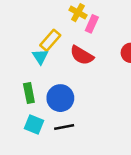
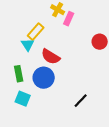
red semicircle: (82, 55) -> (51, 57), moved
black line: (64, 127) -> (81, 101), moved, turned -35

